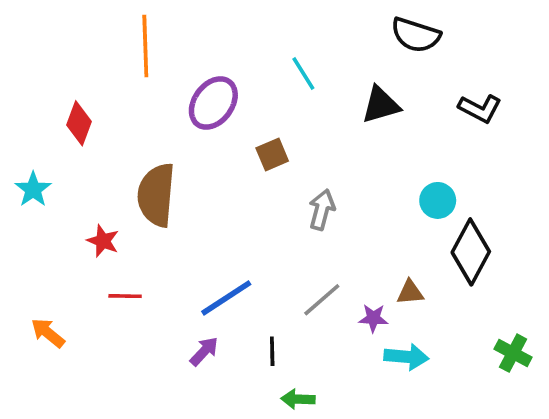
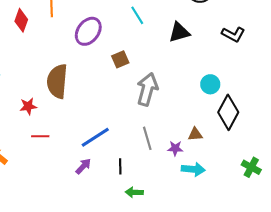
red diamond: (79, 123) -> (21, 20), moved
gray arrow: (322, 210) -> (147, 89), size x1.5
red star: (103, 241) -> (28, 106), turned -30
gray line: (322, 300) -> (147, 138), turned -65

